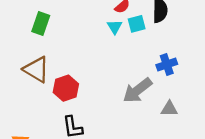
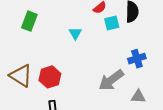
cyan triangle: (115, 27) -> (75, 33), moved
brown triangle: (36, 69) -> (21, 76), moved

